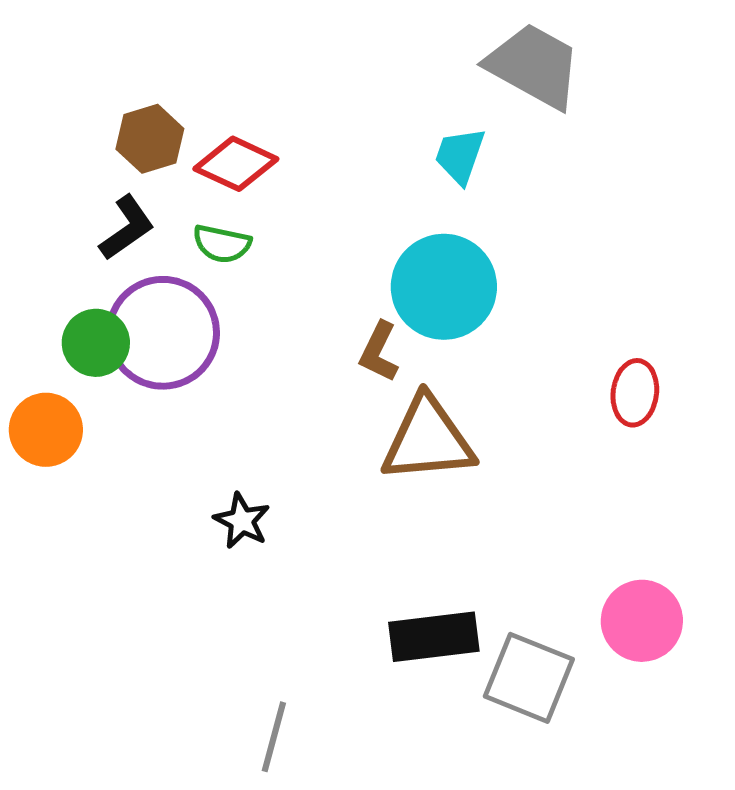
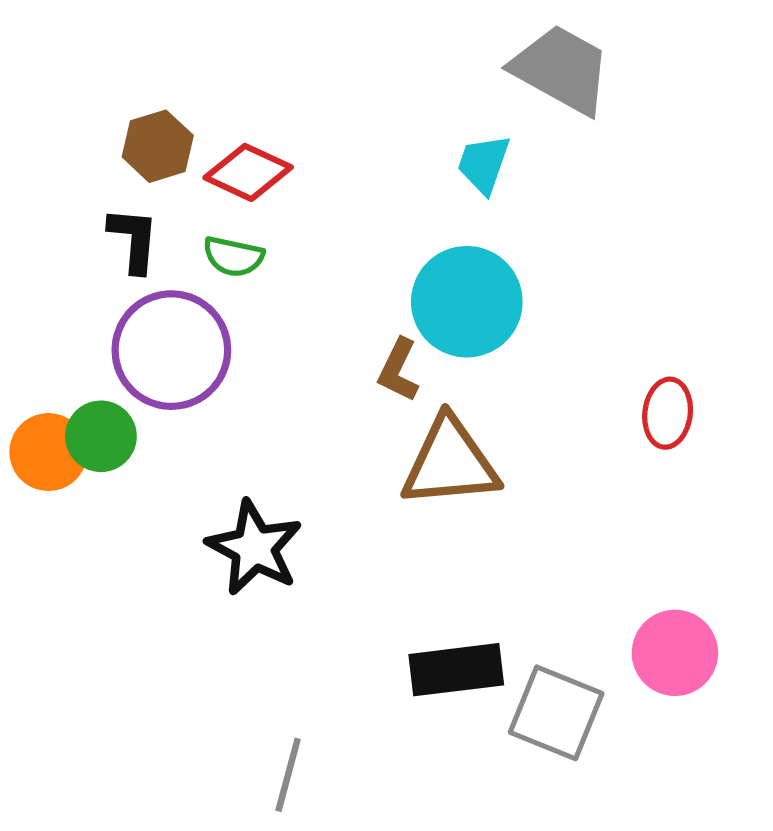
black L-shape: (127, 228) -> (134, 240), turned -50
green circle: (96, 343) -> (101, 436), moved
black star: (242, 521) -> (254, 548), size x1.6

